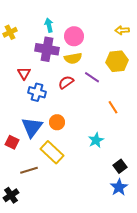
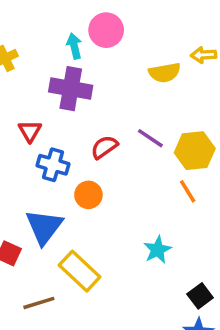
pink circle: (74, 36) -> (106, 30), moved
yellow semicircle: (73, 58) -> (165, 73), moved
yellow hexagon: (117, 61) -> (195, 151), moved
orange circle: (57, 122) -> (88, 195), moved

